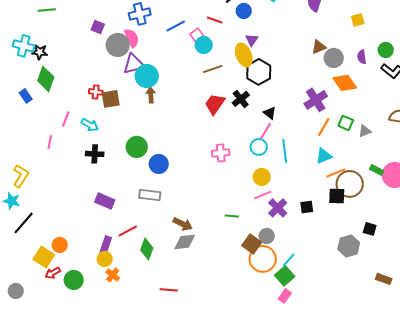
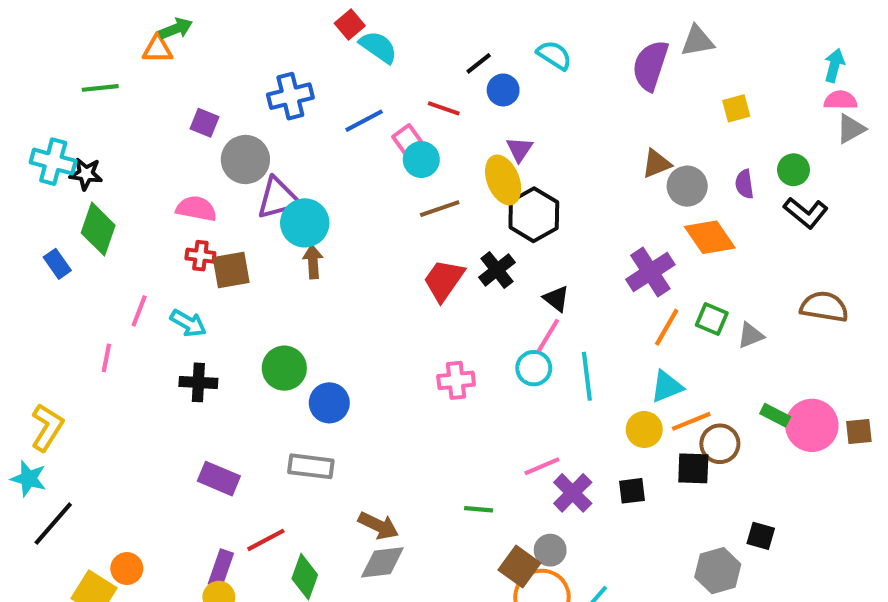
pink semicircle: (132, 38) -> (196, 209), moved, turned -54
yellow circle: (262, 177) -> (644, 429), moved
brown circle: (350, 184) -> (720, 444), size x0.7

